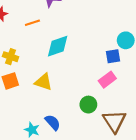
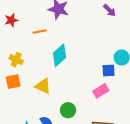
cyan diamond: (58, 46) -> (60, 55), turned -30
green circle: (88, 105) -> (68, 110), moved

